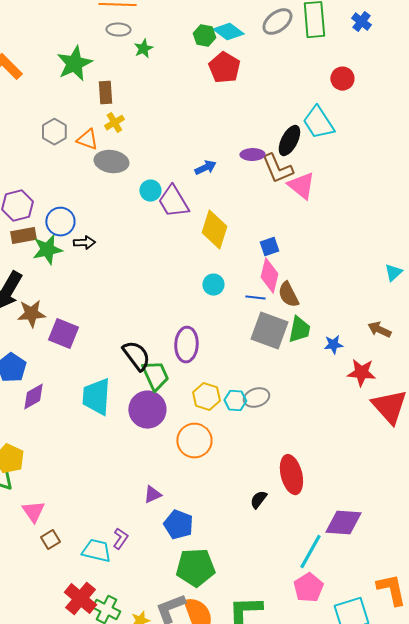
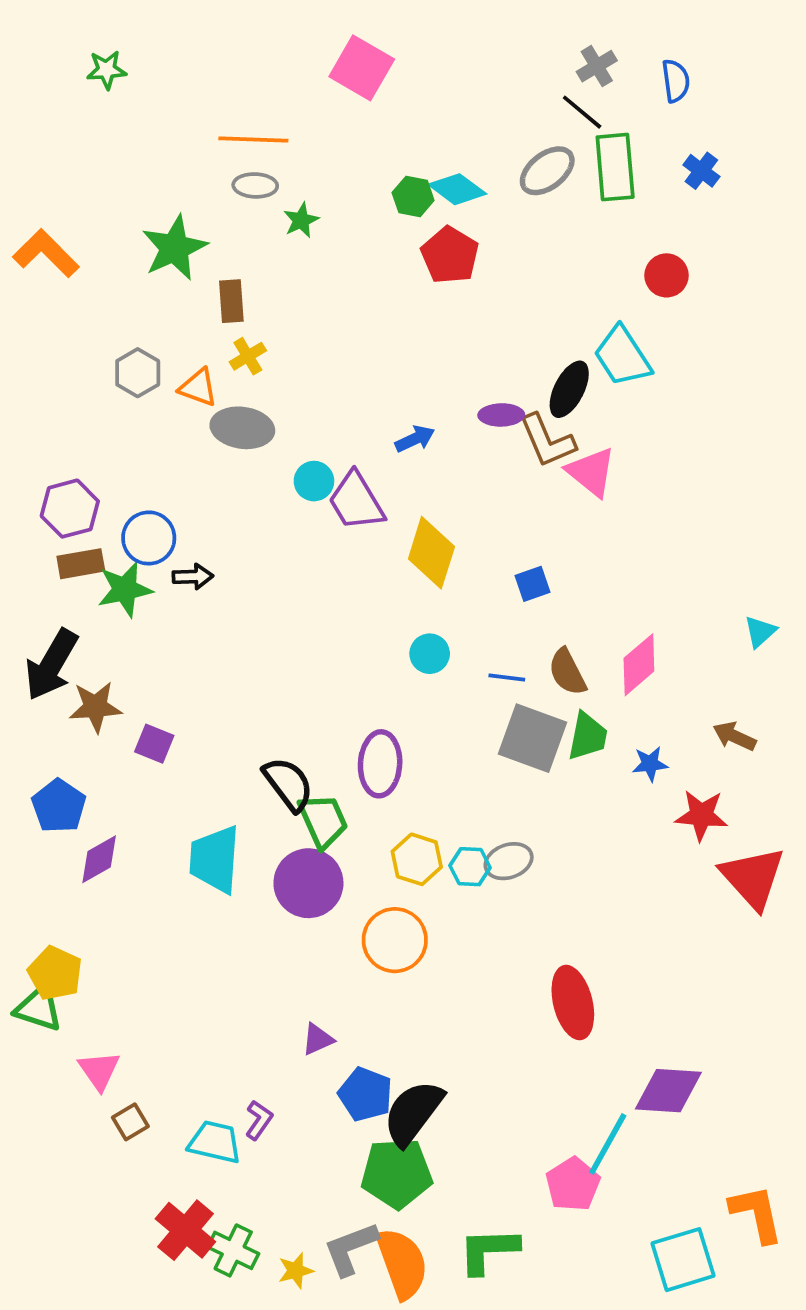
pink diamond: (269, 276) -> (639, 665), moved, turned 36
purple square: (63, 334) -> (154, 744), size x0.7
black semicircle: (258, 500) -> (413, 1113), moved, size x2.0
pink pentagon: (308, 588) -> (573, 1184), moved

